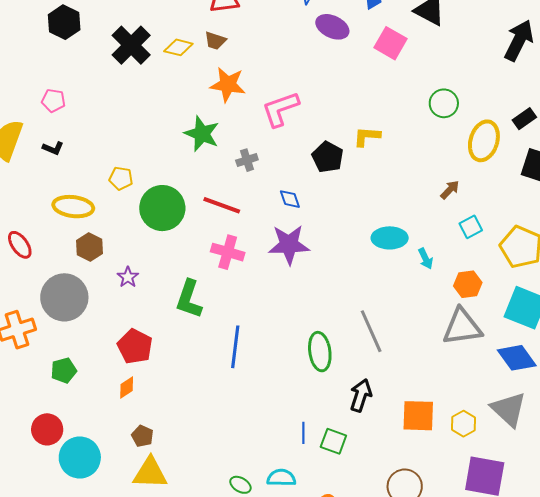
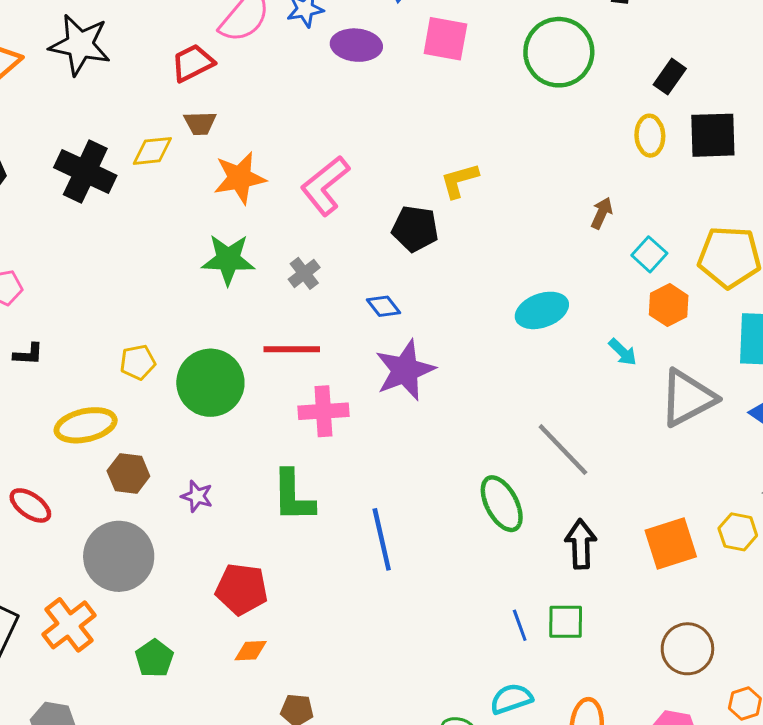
green circle: (444, 103) -> (559, 52), moved, size x1.6
yellow ellipse: (484, 141) -> (650, 136), moved, size x0.7
cyan arrow: (426, 259) -> (623, 352), moved
orange hexagon: (468, 284) -> (669, 305), moved
orange diamond: (127, 388) -> (251, 651), turned 50

